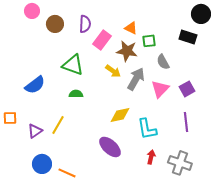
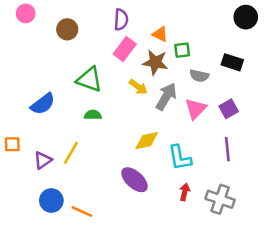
pink circle: (32, 11) -> (26, 13), moved
purple semicircle: (85, 24) -> (121, 20), moved
black rectangle: (188, 37) -> (232, 62), moved
gray semicircle: (163, 62) -> (199, 76), turned -49

